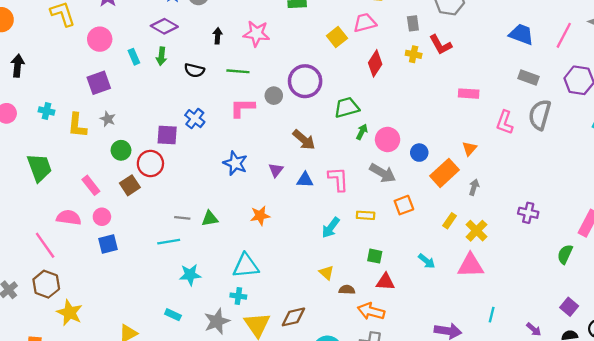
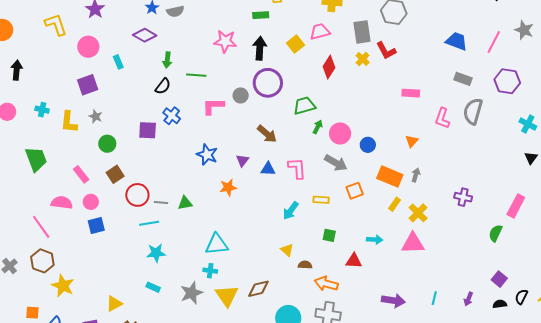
gray rectangle: (413, 23) -> (362, 32), size x1.6
black arrow: (218, 36) -> (260, 48), moved, size x1.6
yellow cross: (414, 54) -> (363, 59), turned 32
green arrow: (161, 56) -> (167, 60), moved
black semicircle: (194, 70) -> (163, 86), moved, turned -66
green line: (238, 71) -> (196, 75), moved
red circle: (150, 163) -> (137, 195), moved
orange rectangle: (445, 173) -> (390, 177), moved, turned 65
orange star: (260, 216) -> (228, 187), moved
cyan arrow: (427, 261) -> (375, 240), turned -35
cyan star: (190, 275) -> (156, 253), moved
red triangle: (385, 282) -> (354, 261), moved
cyan line: (492, 315) -> (434, 298), moved
purple arrow: (534, 329) -> (468, 299), turned 72

